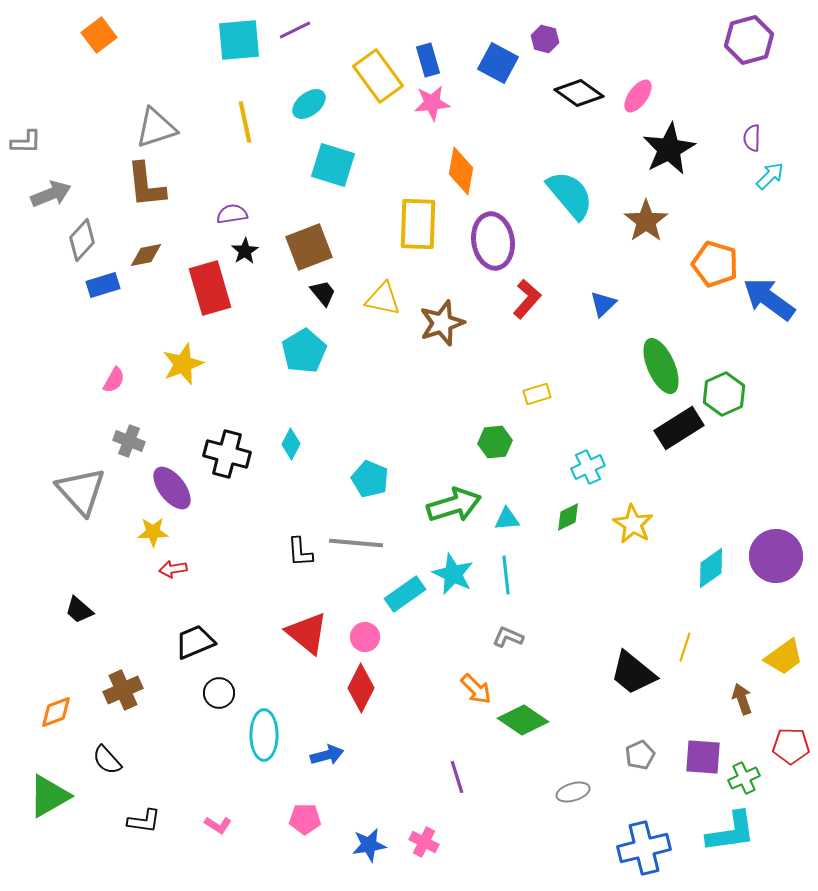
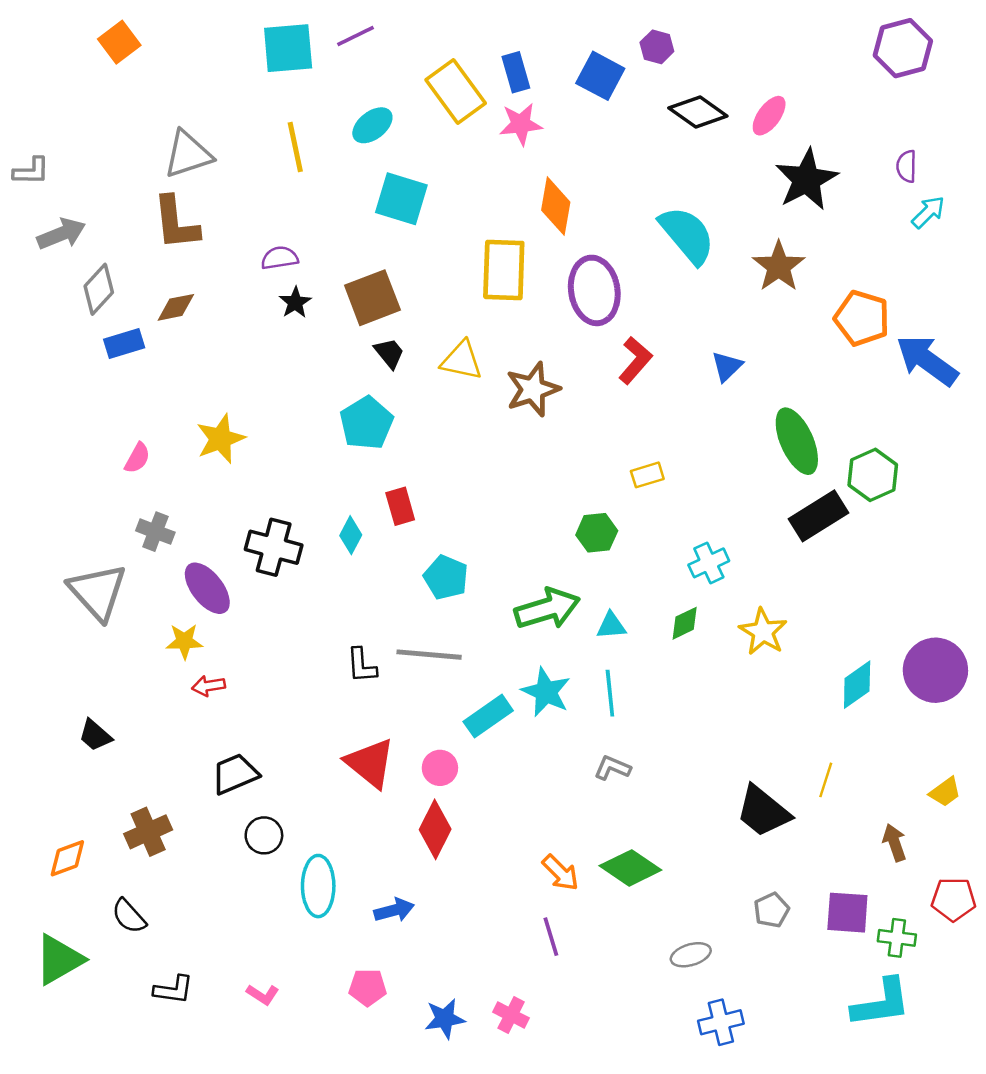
red rectangle: (210, 288) -> (400, 506), moved, size x0.6
yellow trapezoid: (784, 657) -> (945, 792), size x0.7
orange arrow: (476, 689) -> (561, 873), moved
green cross: (744, 778) -> (897, 938), turned 32
blue cross: (644, 848) -> (721, 1022), moved, size x0.7

